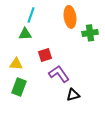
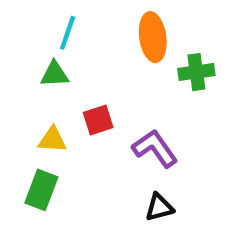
yellow triangle: (16, 64) -> (52, 140), moved
purple L-shape: (59, 74) -> (155, 148), moved

